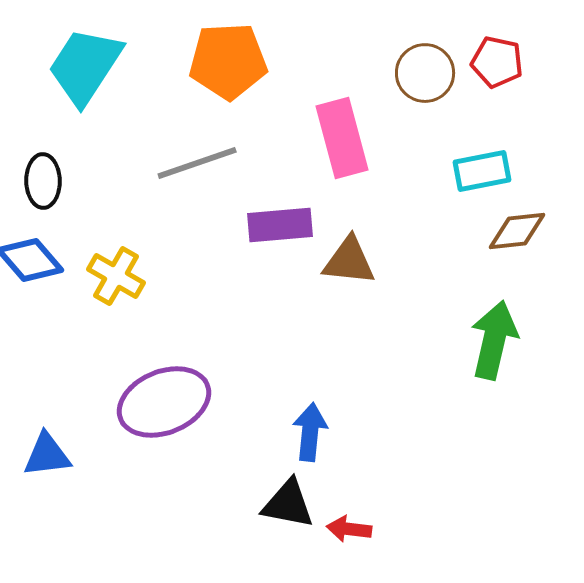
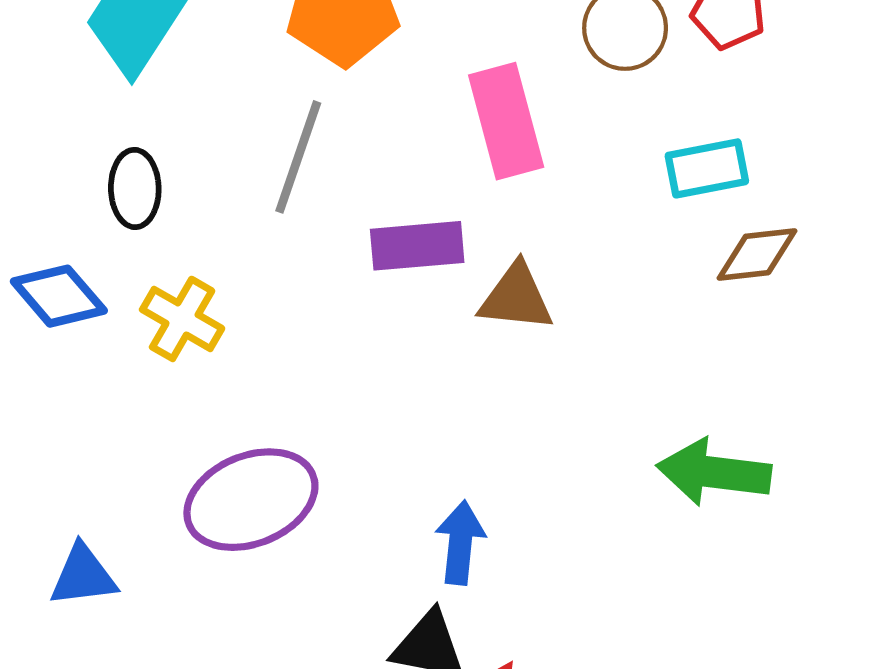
gray line: (197, 163) -> (298, 157), turned -52
black ellipse: (43, 181) -> (135, 189), moved
green arrow: (494, 340) -> (714, 472), moved, turned -96

